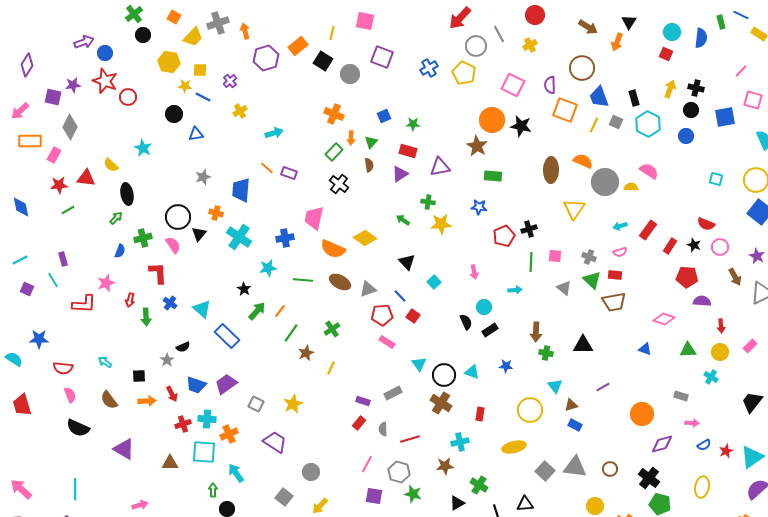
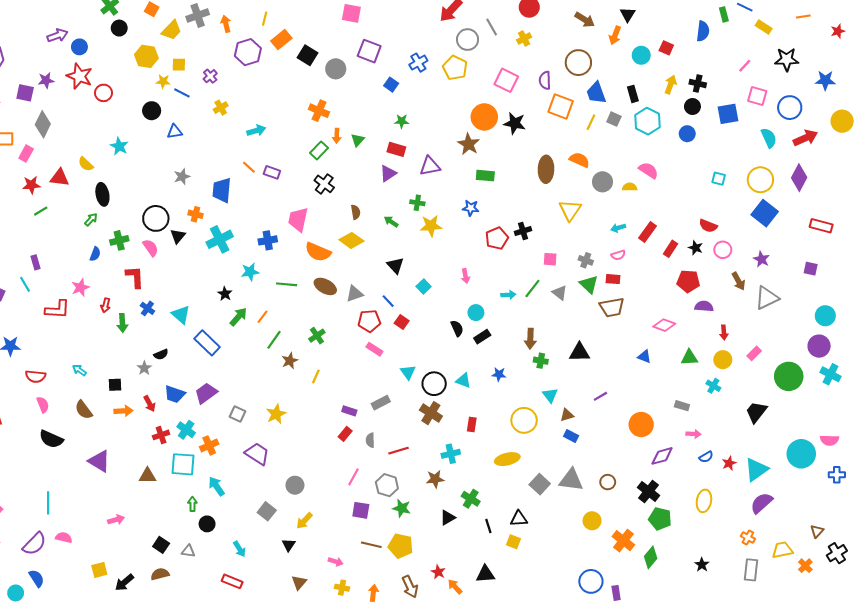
cyan circle: (672, 32) -> (641, 55), moved
yellow line: (332, 33) -> (265, 19), moved
blue square: (384, 116) -> (391, 85), moved, turned -32
brown semicircle: (369, 165) -> (356, 212), moved
gray circle: (605, 182) -> (602, 182), size x0.7
cyan cross: (239, 237) -> (220, 239), turned 30
green line: (531, 262) -> (532, 289), moved, turned 36
cyan cross: (207, 419) -> (186, 430), turned 30

